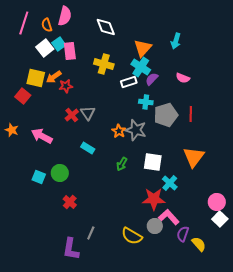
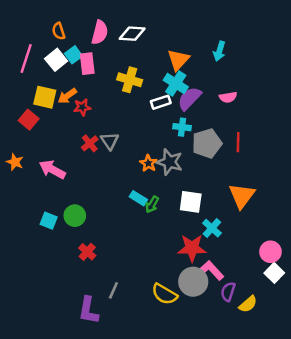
pink semicircle: (65, 16) -> (100, 32), moved
pink line: (24, 23) -> (26, 59), moved
white diamond: (106, 27) -> (132, 34), turned -65
pink semicircle: (183, 78) -> (228, 97), turned -32
purple semicircle: (152, 79) -> (189, 98), size x1.5
cyan rectangle: (88, 148) -> (138, 198), moved
gray circle: (155, 226) -> (193, 282), size x1.5
yellow semicircle: (199, 244) -> (248, 304), turned 91

